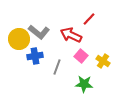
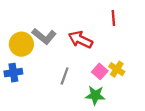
red line: (89, 19) -> (113, 18), moved, turned -48
blue cross: (35, 56) -> (13, 73), moved
pink square: (81, 56) -> (100, 71), moved

